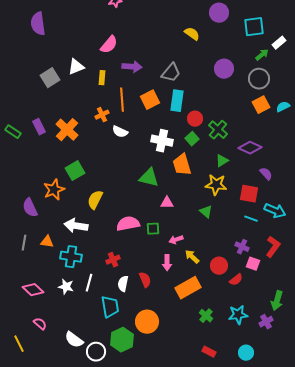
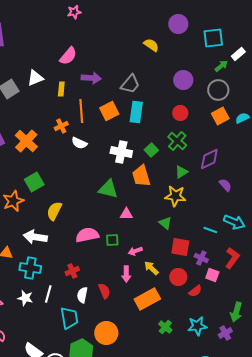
red circle: (195, 119) -> (180, 113), moved
purple diamond: (250, 148) -> (209, 159), turned -50
red square: (249, 194) -> (180, 247), moved

